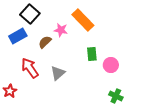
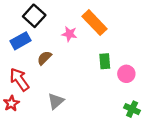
brown semicircle: (45, 42) -> (44, 58), moved
red arrow: (30, 68) -> (19, 80), moved
gray triangle: (58, 73) -> (56, 101), moved

